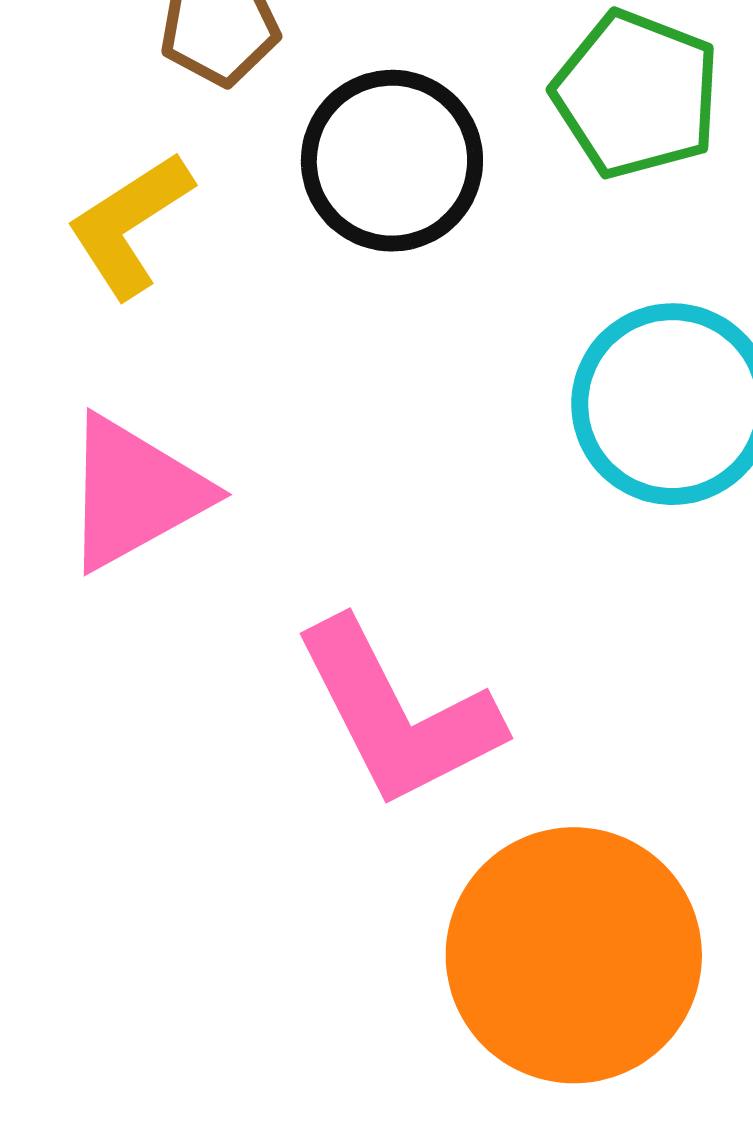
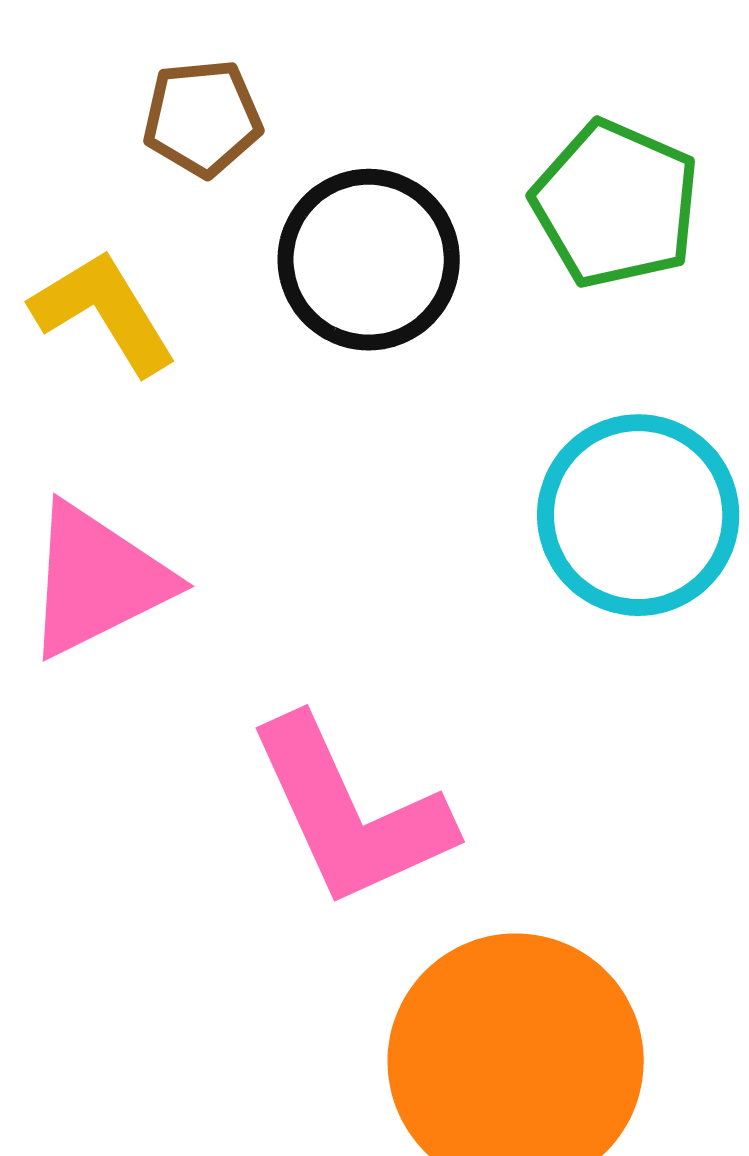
yellow L-shape: (130, 225) -> (104, 312), turned 89

